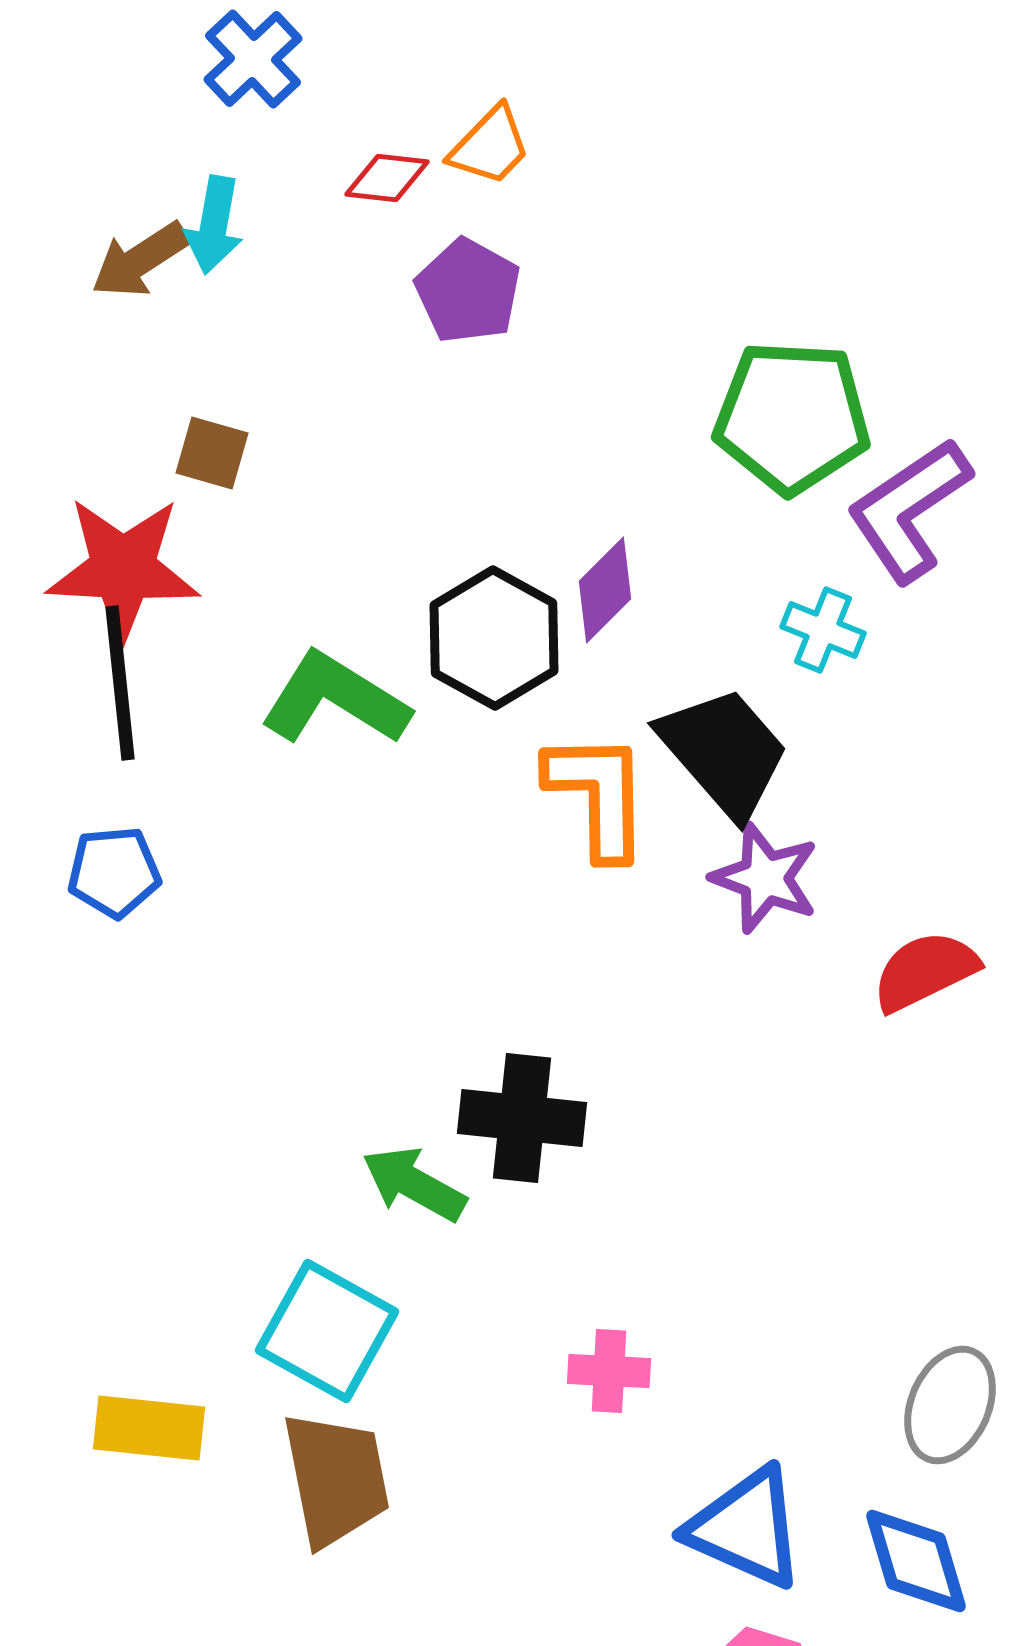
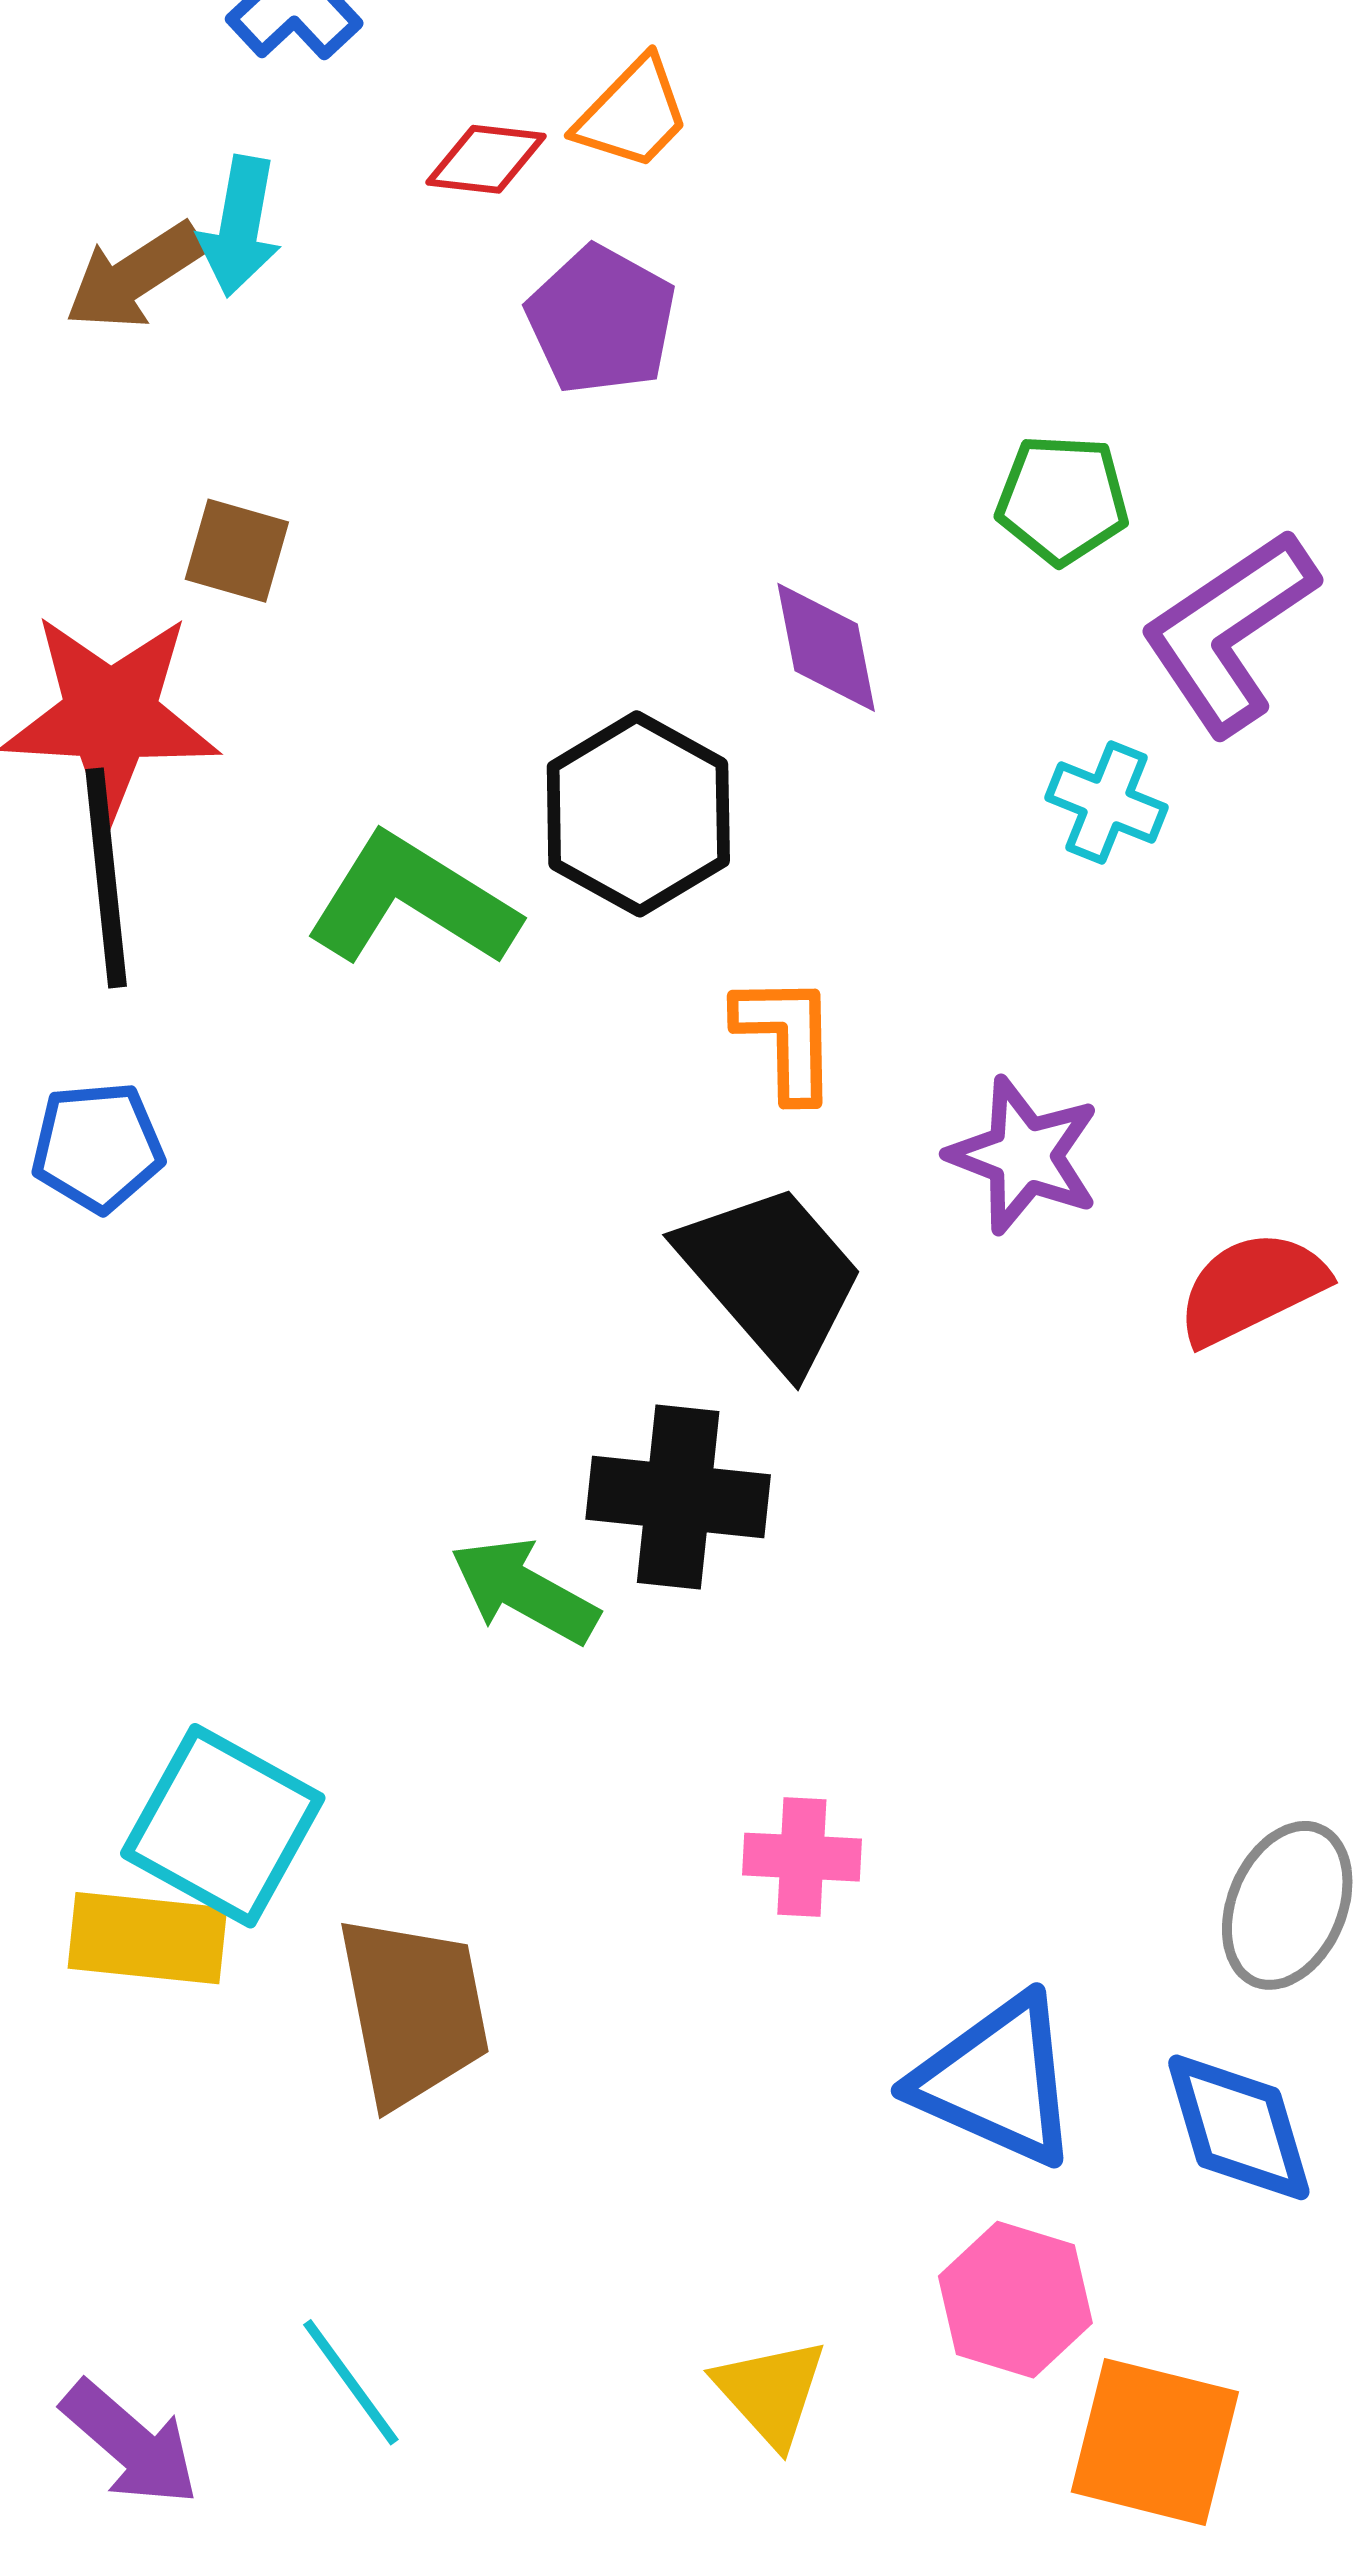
green pentagon: (792, 417) -> (1062, 499), size x0.6
purple diamond: (605, 590) -> (826, 647), moved, turned -56
black trapezoid: (724, 752) -> (772, 1276), moved
orange L-shape: (598, 795) -> (786, 1037), size x0.7
cyan square: (327, 1331) -> (223, 1826), moved

